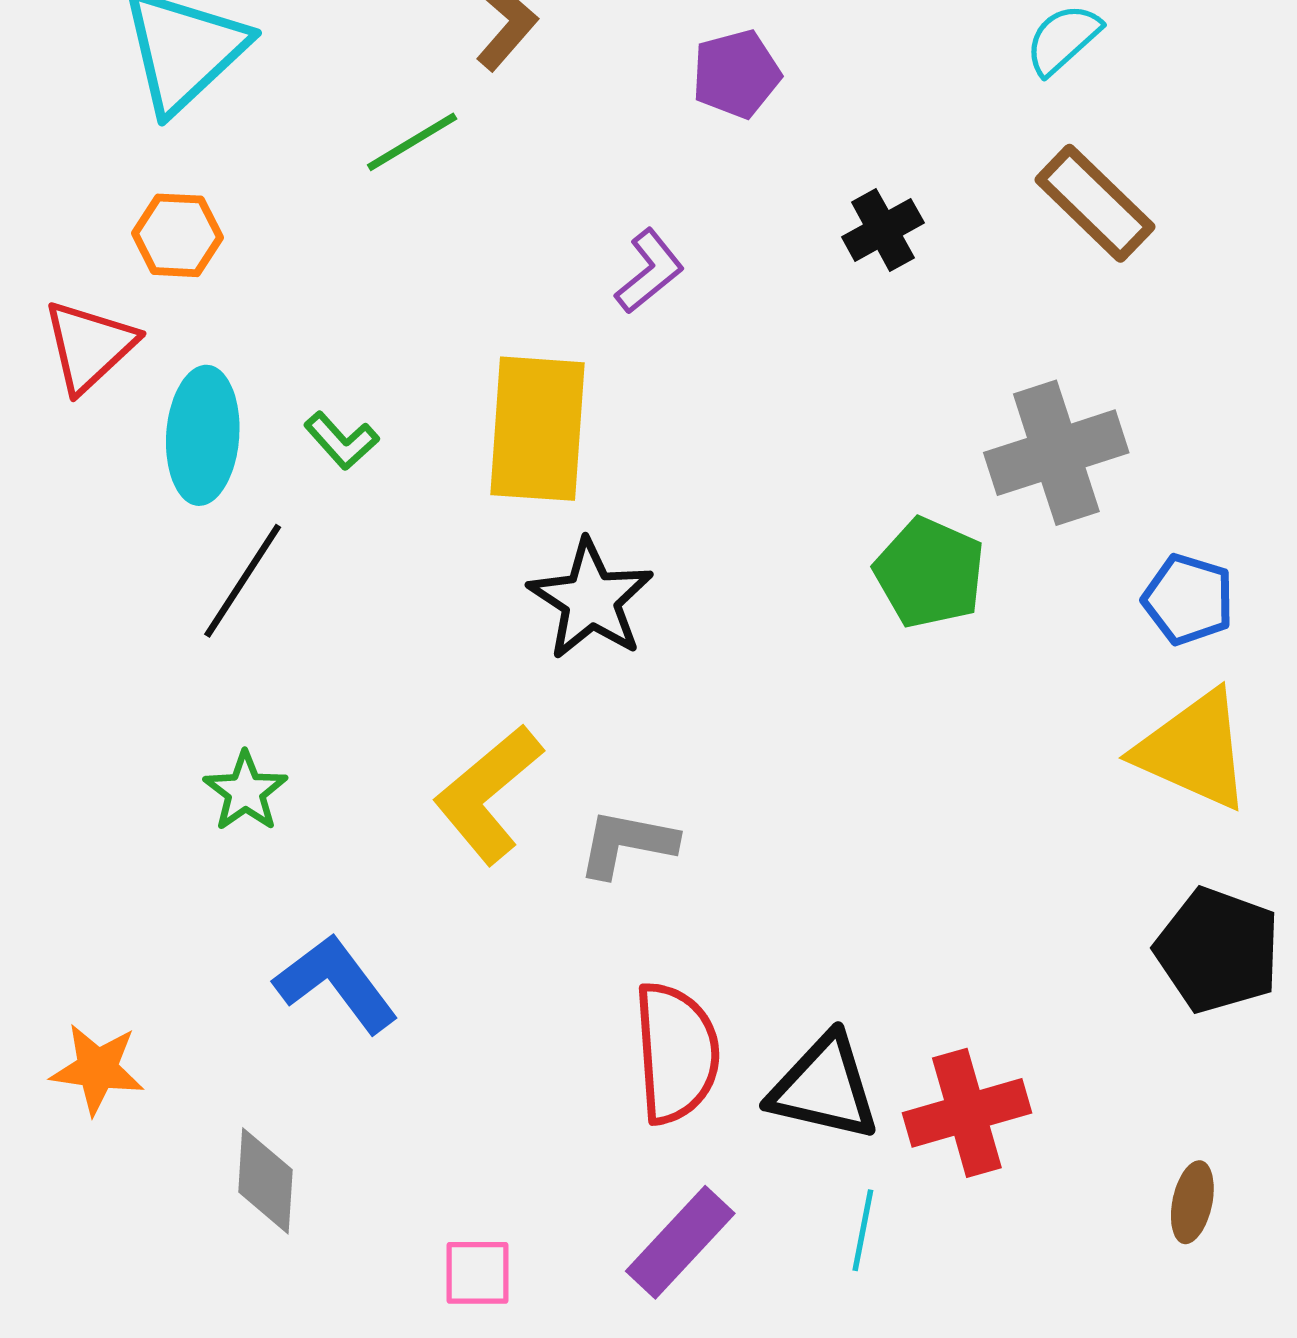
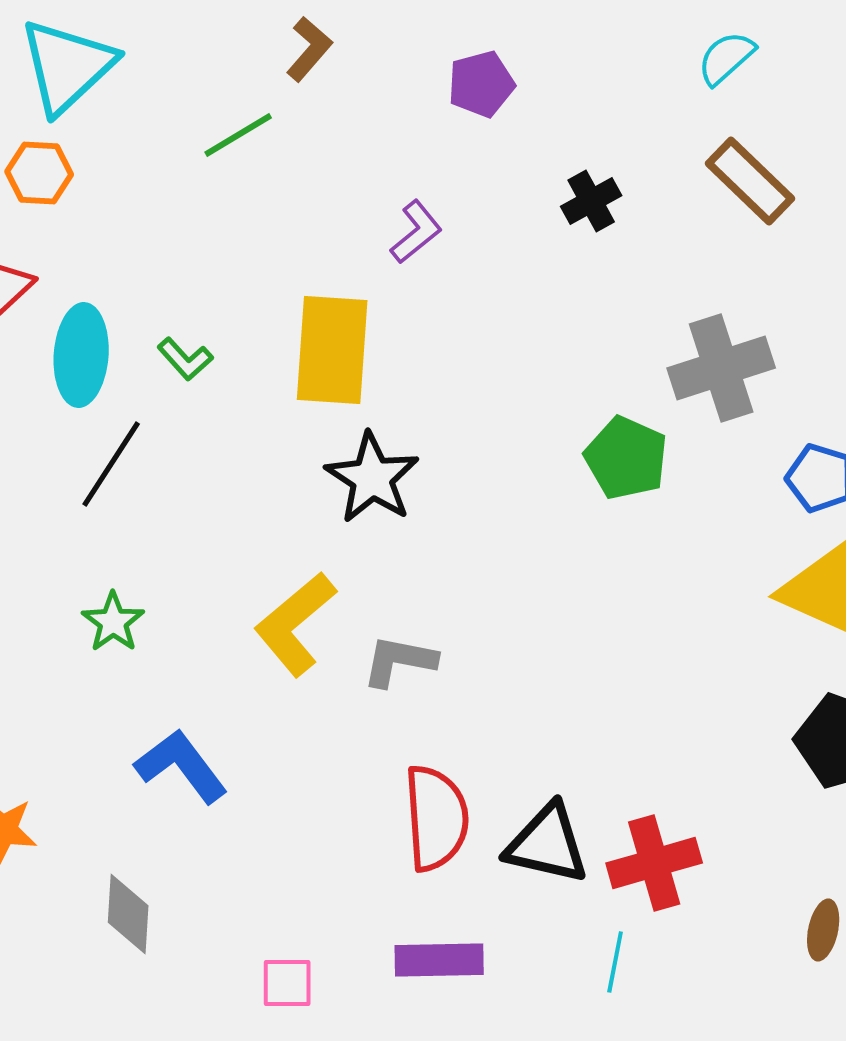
orange hexagon: (177, 235) -> (39, 173), moved
cyan line: (863, 1230) -> (615, 962), moved
purple rectangle: (680, 1242) -> (439, 960), turned 46

